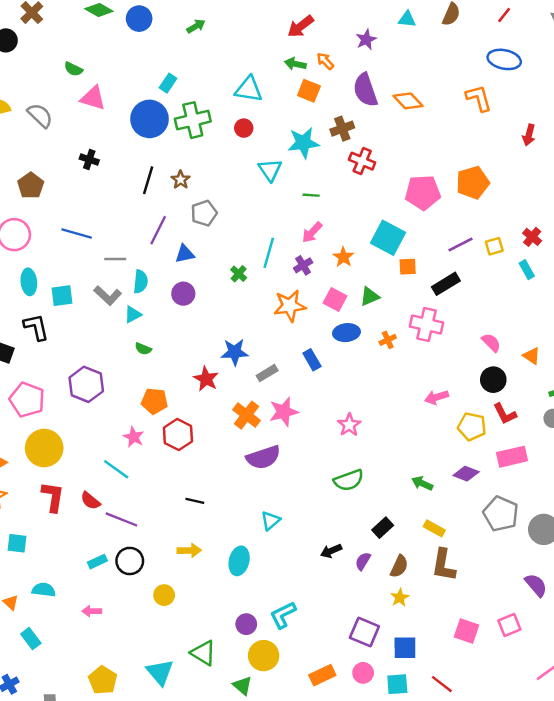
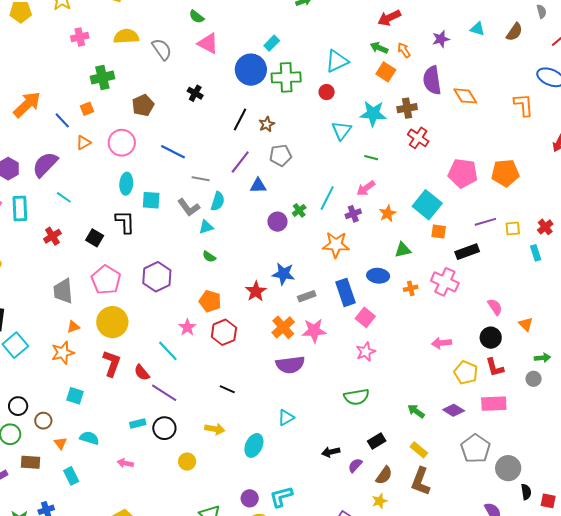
cyan triangle: (249, 89) -> (337, 61), turned -45
purple circle: (183, 294) -> (277, 222), moved
pink square: (335, 300) -> (365, 317), moved
blue rectangle: (312, 360) -> (346, 292), size x1.5

